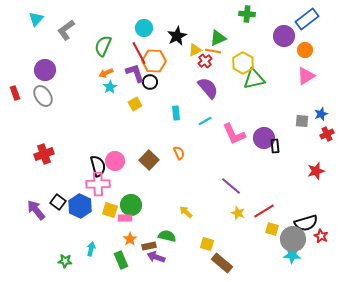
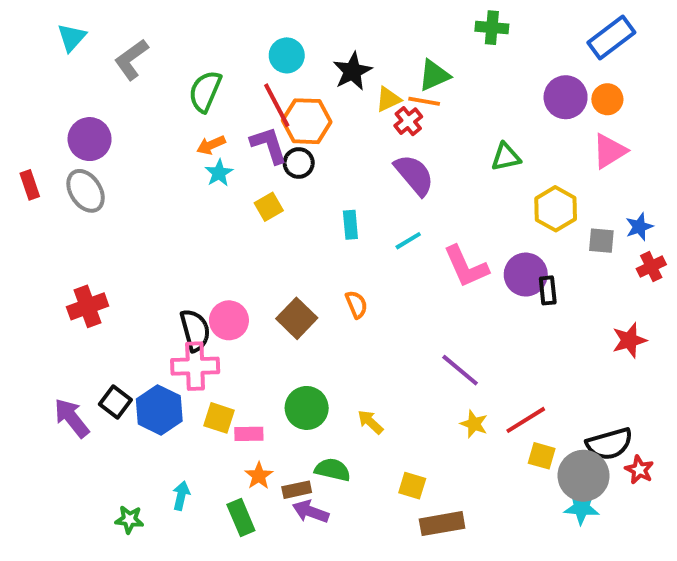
purple circle: (284, 36) -> (566, 97), moved
yellow hexagon: (243, 63) -> (556, 209), moved
green triangle: (254, 79) -> (506, 157), size x0.7
green circle: (131, 205) -> (307, 408), moved
brown rectangle: (222, 263) -> (442, 524), turned -50

